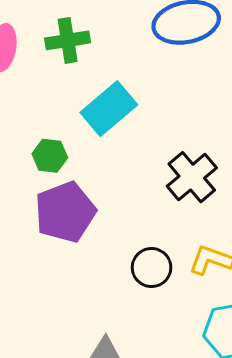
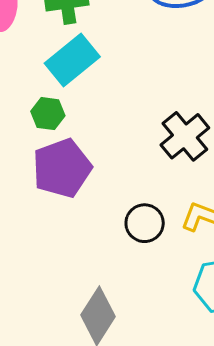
cyan rectangle: (109, 109) -> (72, 60), moved

